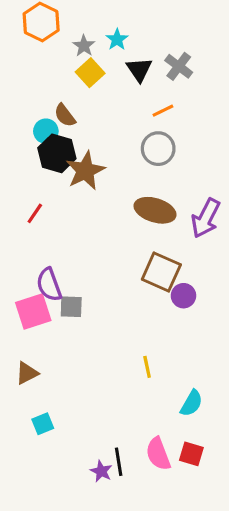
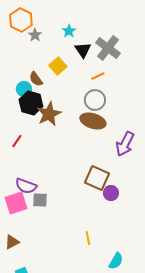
gray star: (84, 46) -> (35, 35), moved
gray cross: (179, 66) -> (108, 48), size x1.4
yellow square: (90, 73) -> (58, 66), moved
brown ellipse: (155, 210) -> (93, 121), moved
purple semicircle: (49, 285) -> (26, 186), turned -50

